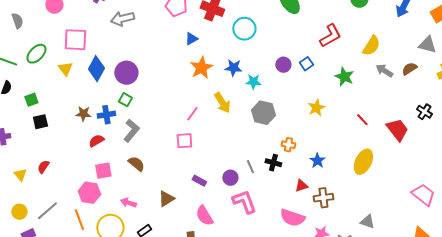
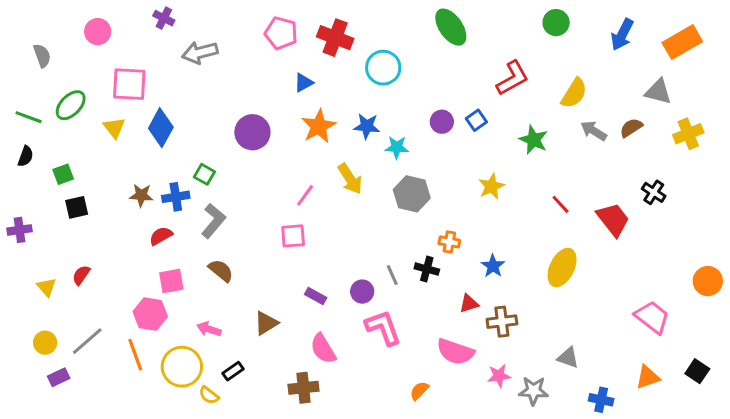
purple circle: (126, 73) -> (252, 132), moved

